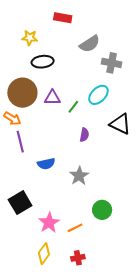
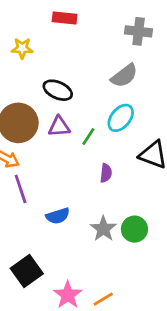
gray semicircle: (90, 44) -> (124, 76), moved
black ellipse: (43, 62) -> (58, 90), moved, turned 35
gray cross: (112, 63) -> (139, 31), moved
green circle: (102, 210) -> (134, 229), moved

